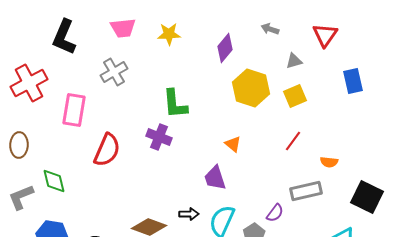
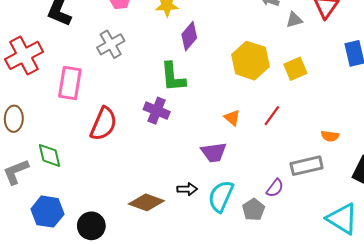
purple diamond: (225, 48) -> (189, 36), moved
gray triangle: (294, 61) -> (294, 20), moved
red line: (293, 141) -> (272, 116), moved
purple trapezoid: (215, 178) -> (214, 152), turned -80

